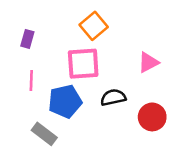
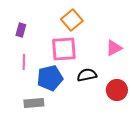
gray rectangle: (44, 134) -> (34, 103), turned -42

